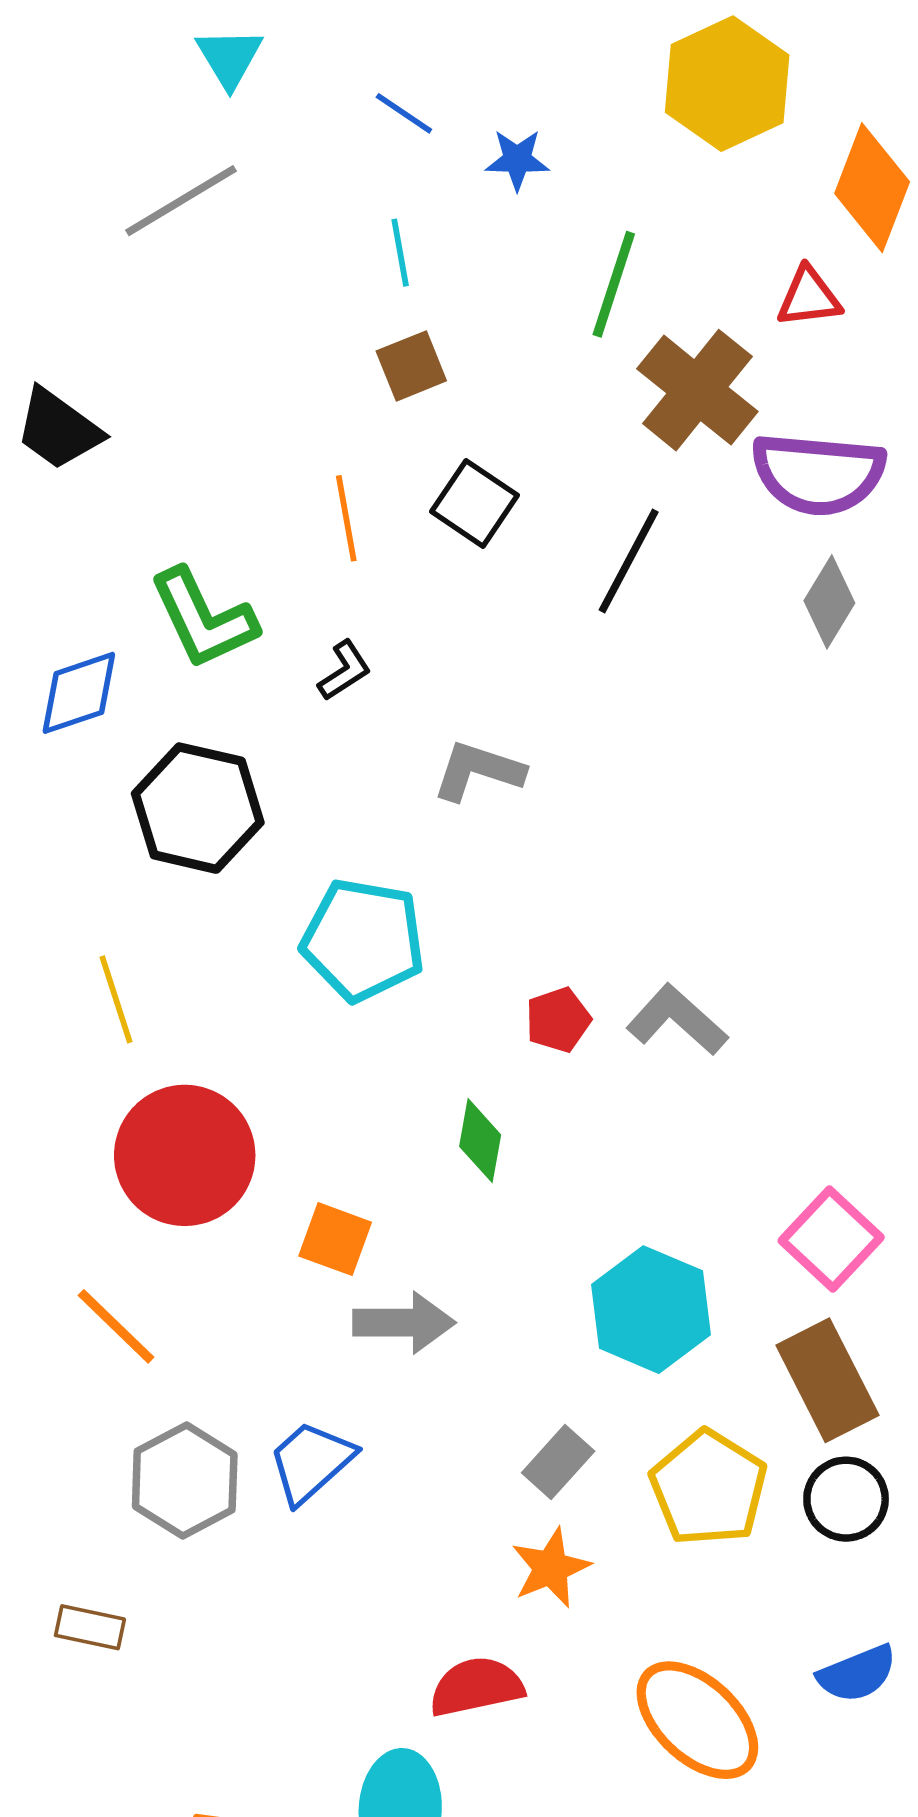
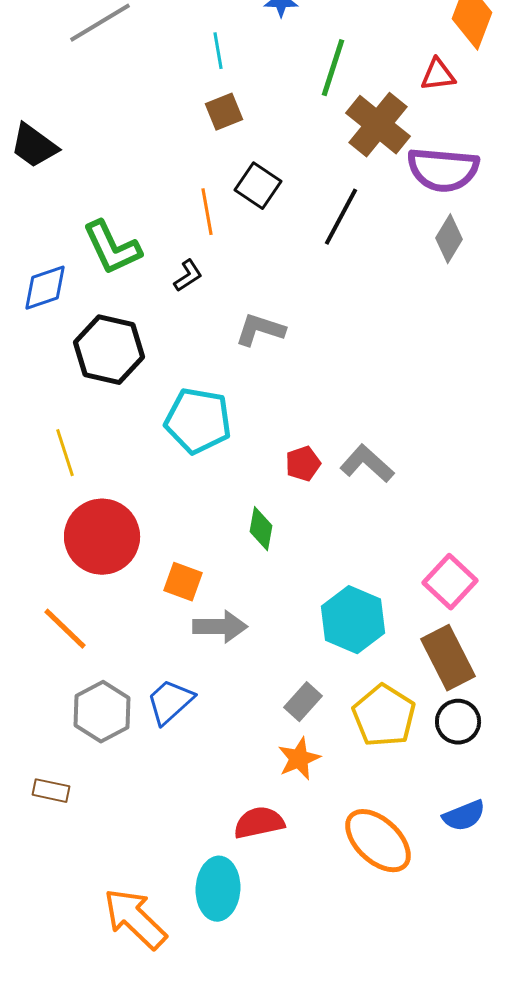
orange line: (346, 518) -> (207, 212), moved

